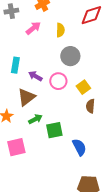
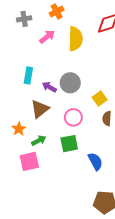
yellow semicircle: (60, 30) -> (75, 39), size x1.6
gray circle: (70, 56) -> (70, 83), moved
pink circle: (58, 81) -> (73, 117), moved
green arrow: (35, 119) -> (39, 140), moved

